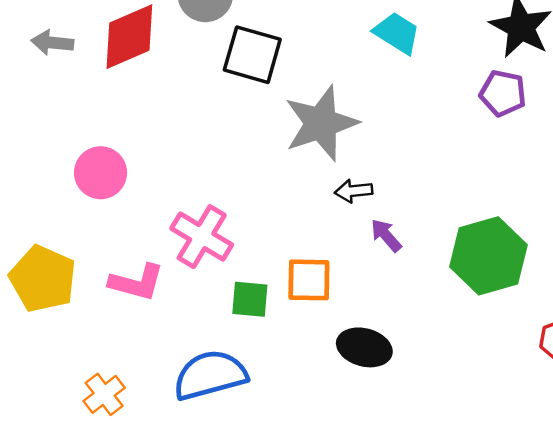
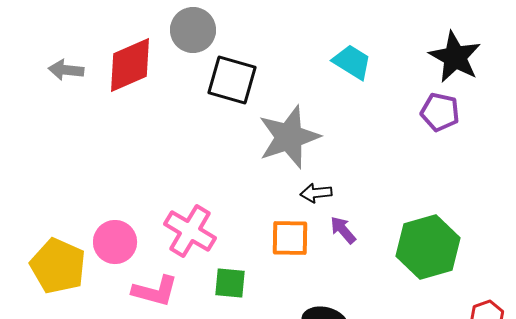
pink circle: (101, 173) -> (115, 242), moved
orange square: (309, 280) -> (290, 238), moved
pink L-shape: (137, 282) -> (155, 291), moved

